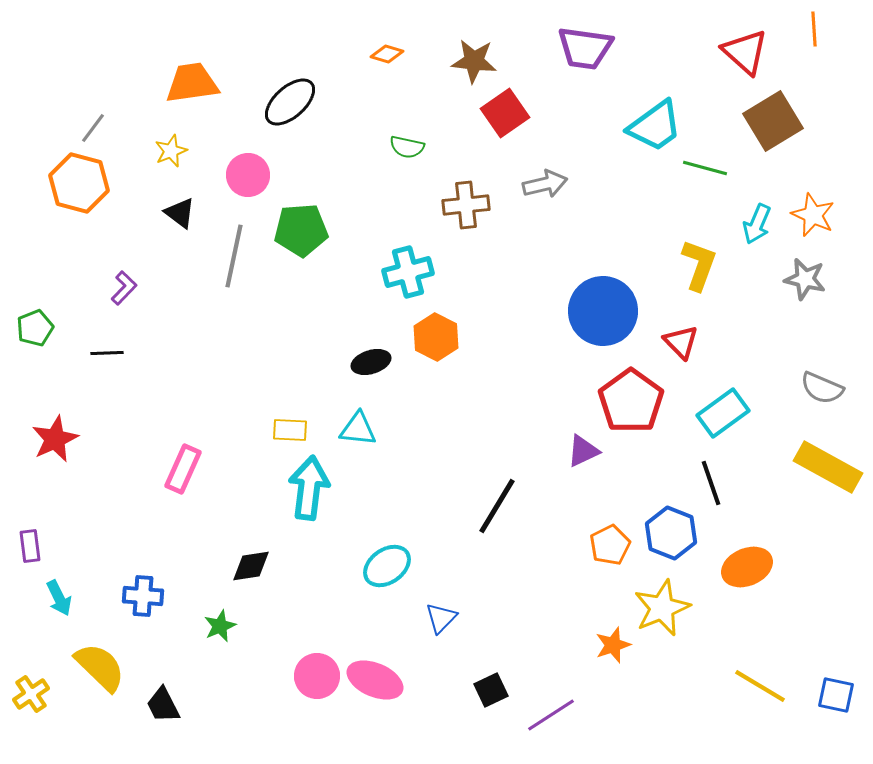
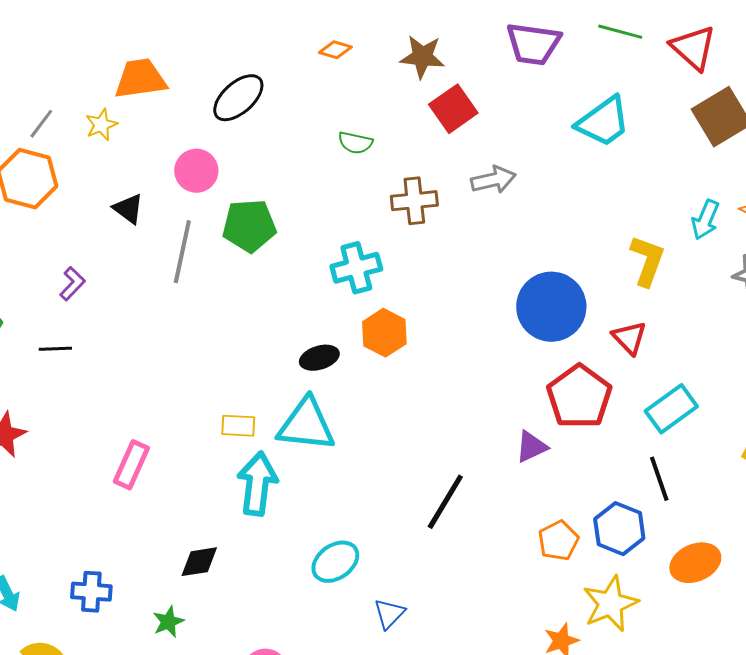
yellow star: (171, 151) -> (101, 125), moved
green line: (705, 168) -> (620, 32), moved
cyan triangle: (358, 429) -> (306, 425), size x1.6

